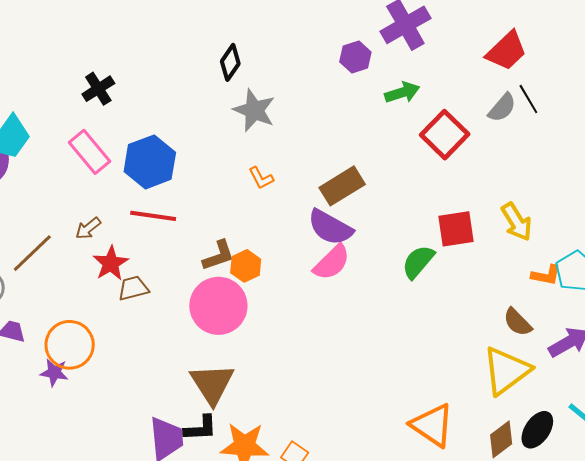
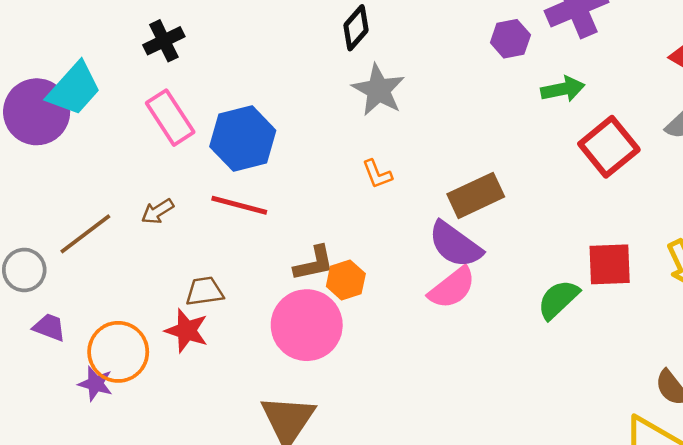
black cross: (98, 89) -> (164, 41), moved
red star: (111, 263) -> (187, 331), moved, turned -30

